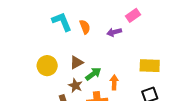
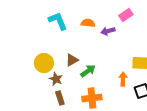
orange semicircle: (85, 27) -> (88, 23), moved, turned -64
orange arrow: (114, 82) -> (123, 79), moved
brown star: (75, 86) -> (56, 79), moved

